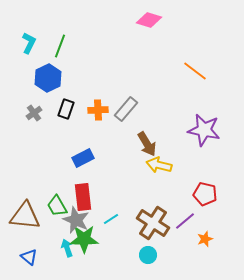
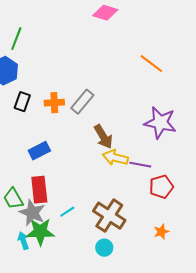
red pentagon: (205, 194) -> (161, 187), turned -30
purple line: (185, 221) -> (140, 165), moved, turned 50

